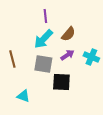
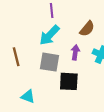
brown semicircle: (68, 34) -> (87, 29), moved
purple arrow: (67, 55) -> (75, 52), turned -48

